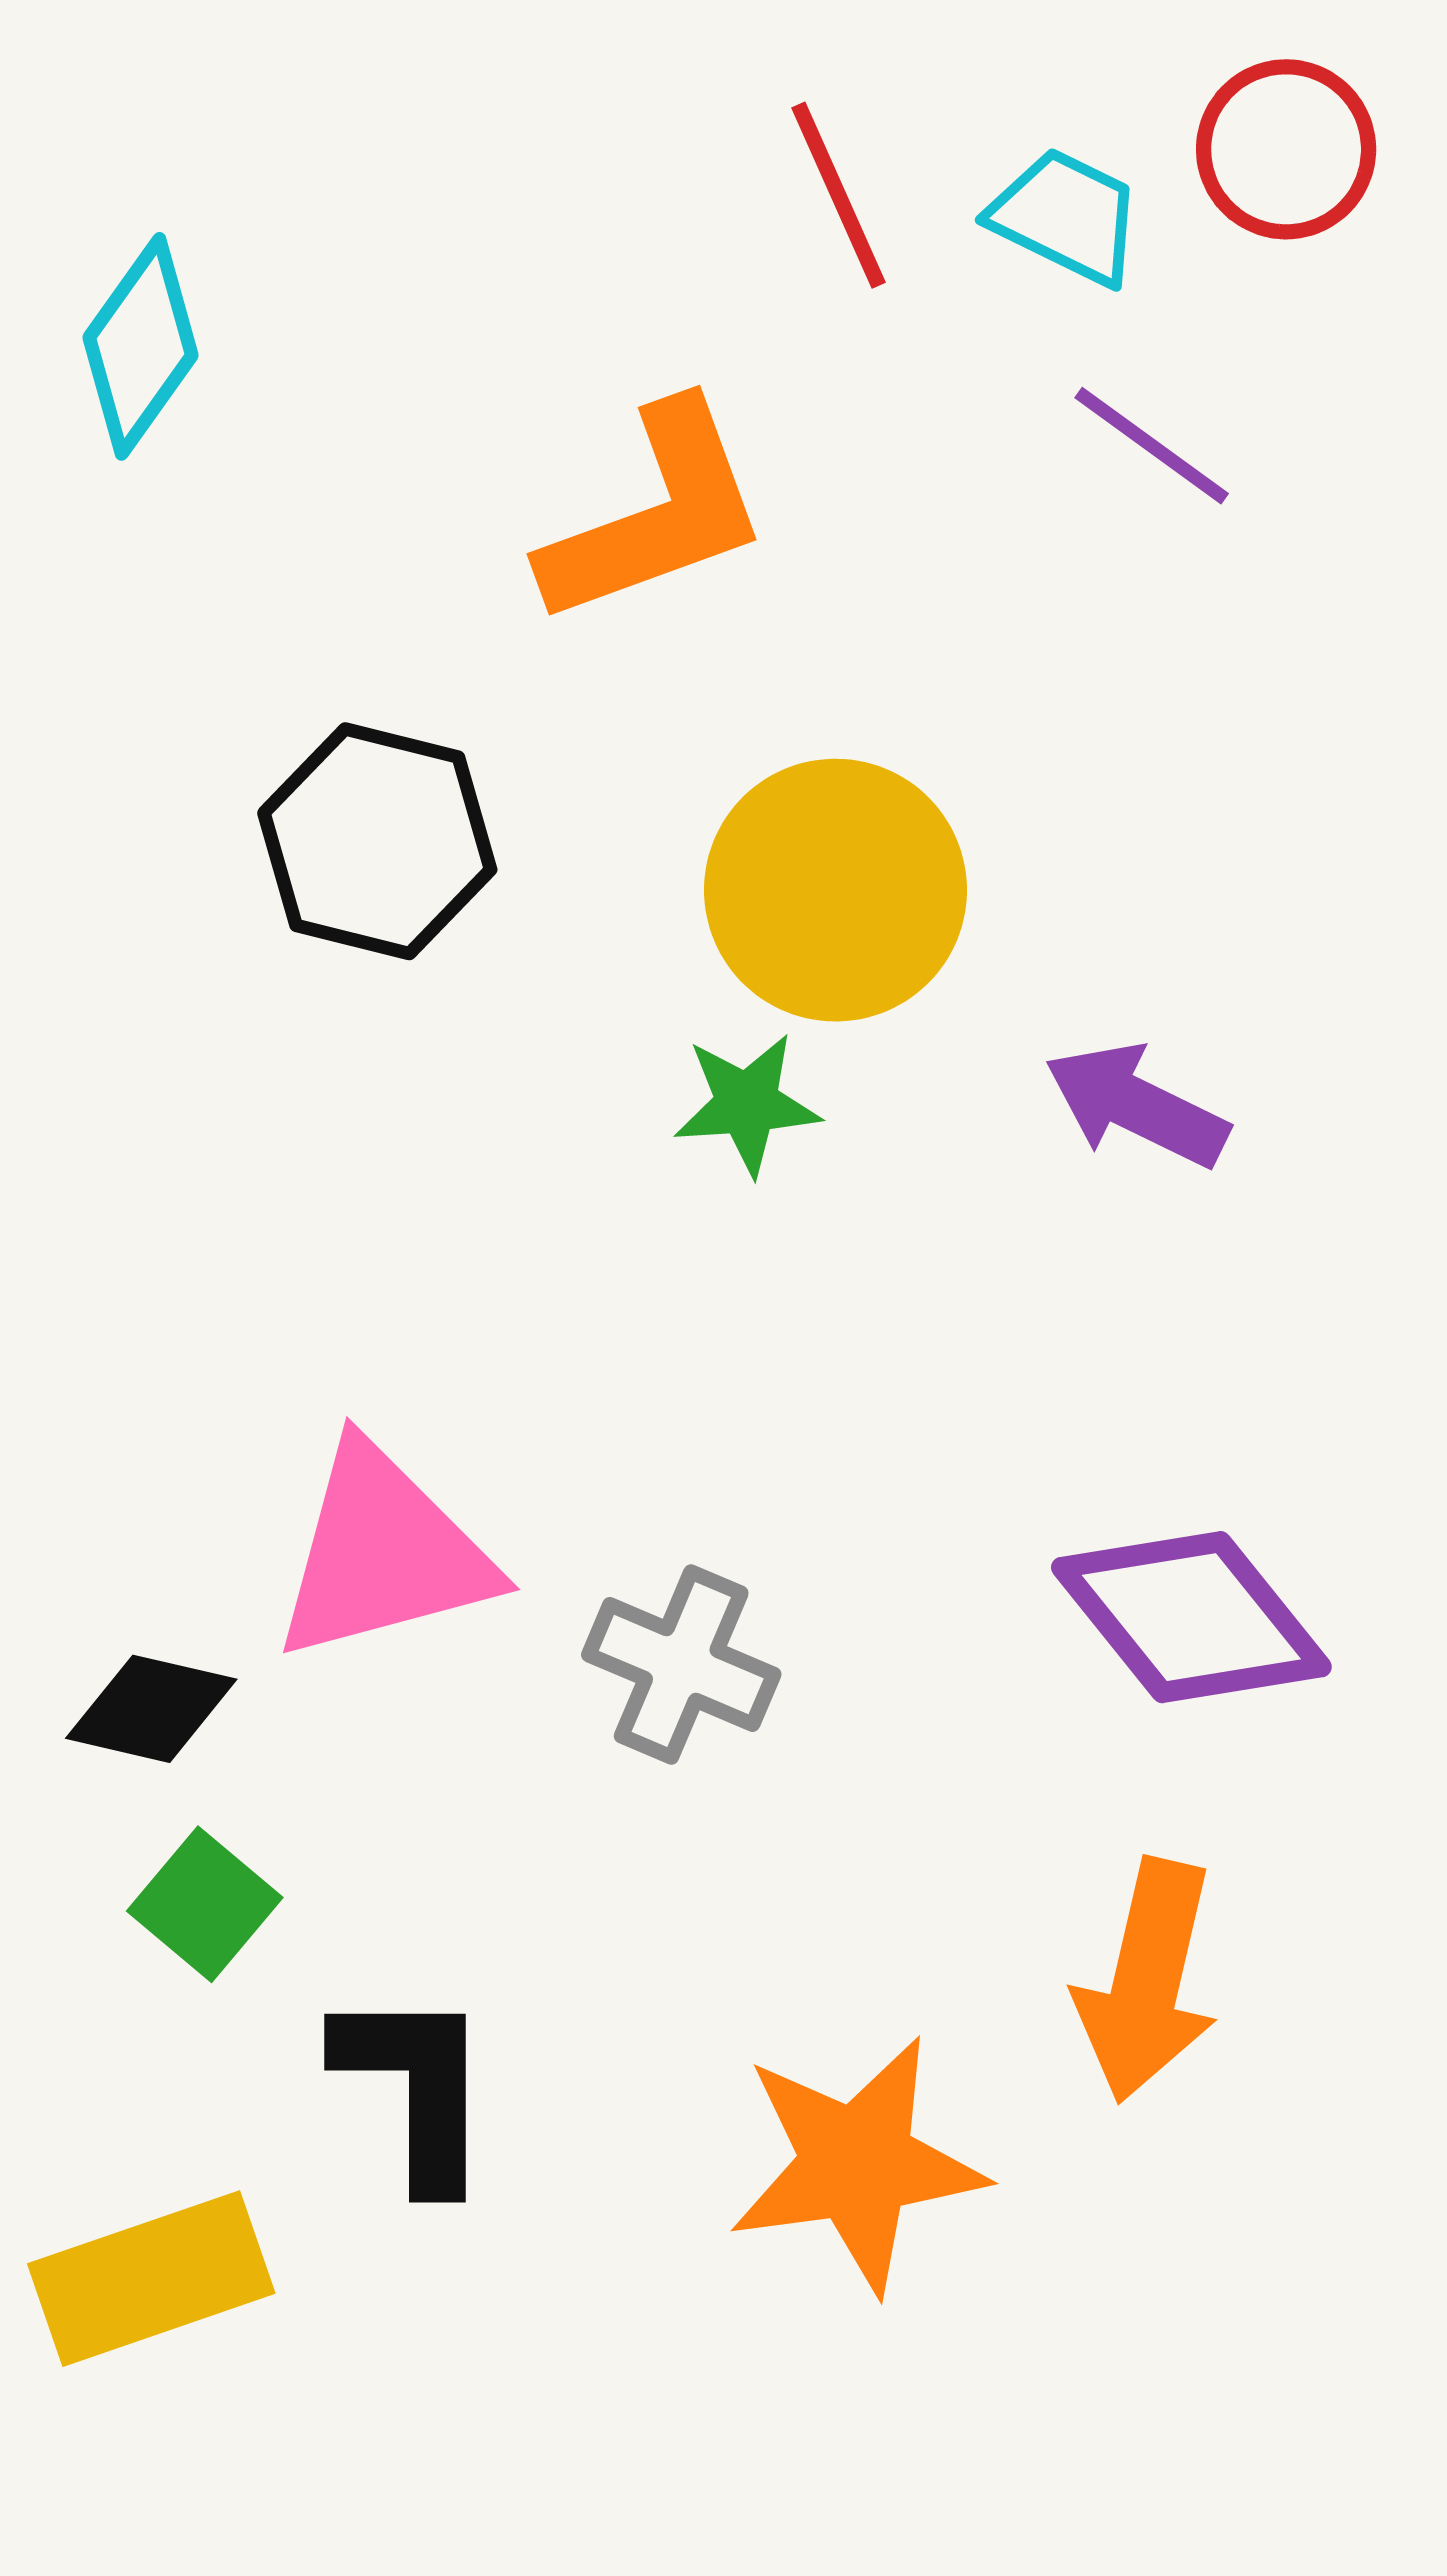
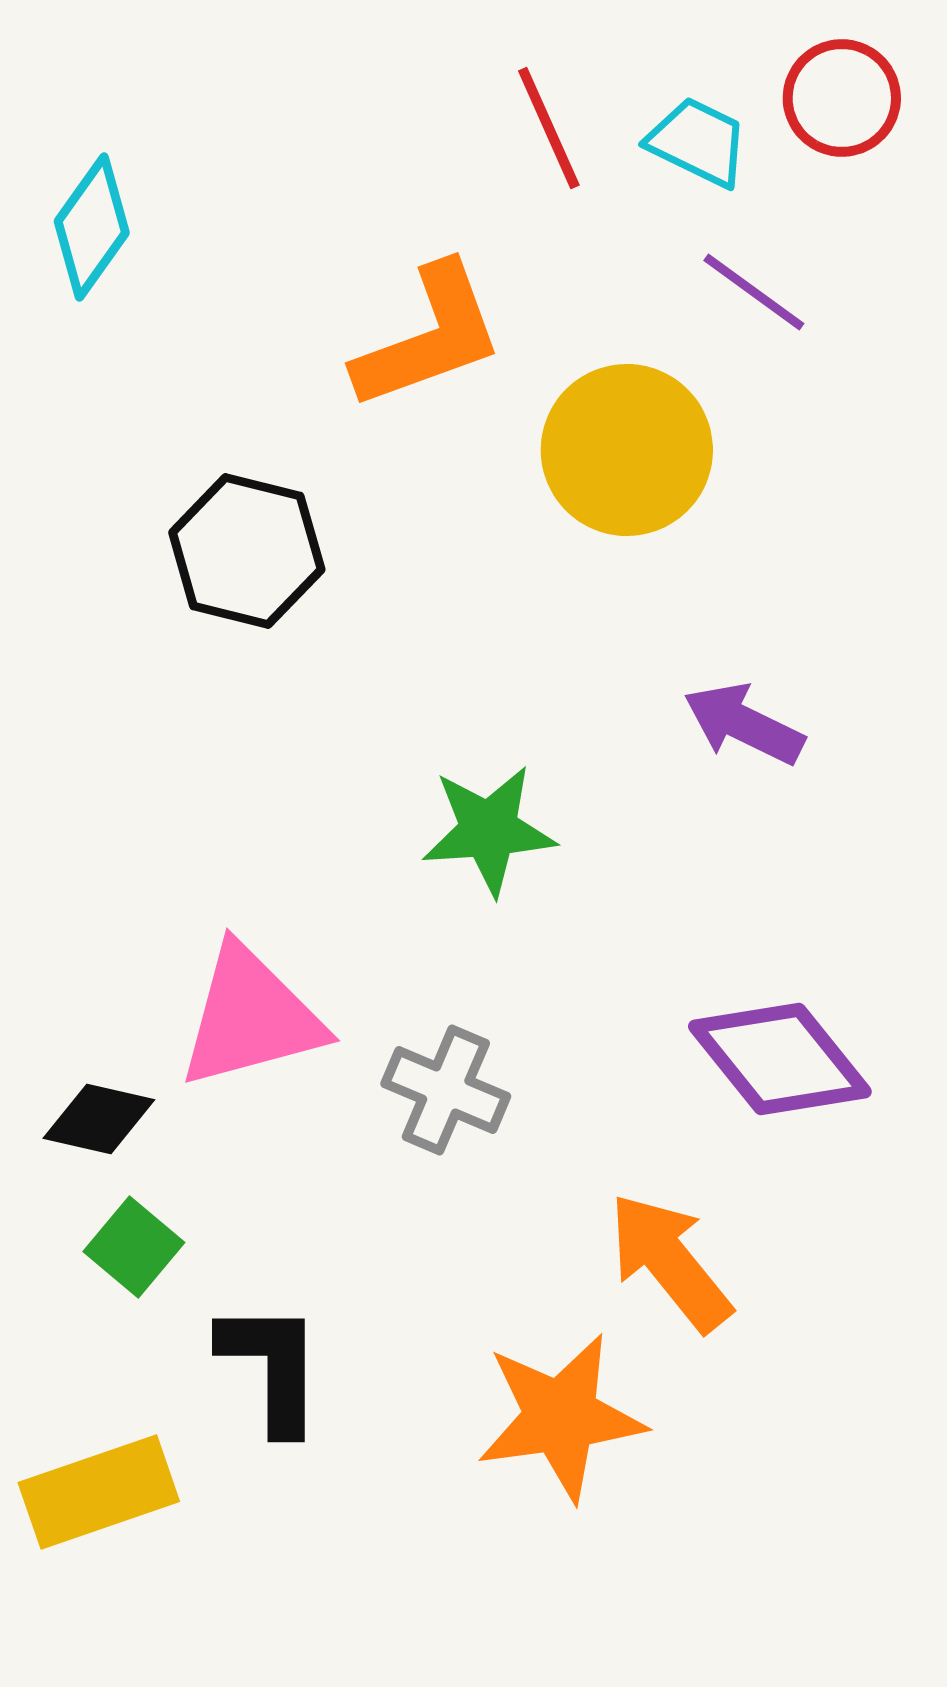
yellow circle: (835, 890) -> (627, 450), moved
green star: (747, 1104) -> (489, 830), moved, size x1.4
orange arrow: (1147, 1981) -> (670, 1262), moved, turned 128

